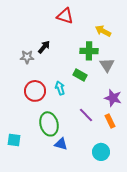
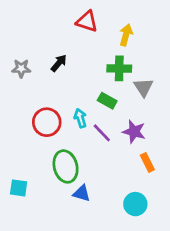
yellow arrow: (103, 31) -> (126, 35), moved, turned 77
gray star: (27, 57) -> (21, 68), moved
purple star: (113, 98) -> (134, 132), moved
purple line: (86, 115) -> (102, 133), moved

